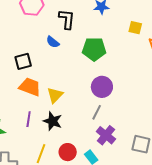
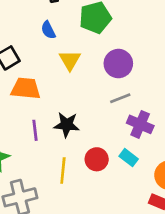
blue semicircle: (53, 42) -> (48, 30), moved, turned 40
yellow triangle: (55, 95) -> (70, 60), moved
gray line: (97, 112) -> (120, 98), turned 56

